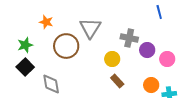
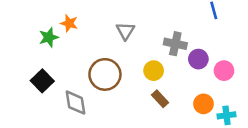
gray triangle: (90, 28) -> (125, 31), size x0.7
green star: (25, 45) -> (49, 37), moved
brown circle: (66, 46) -> (105, 74), moved

